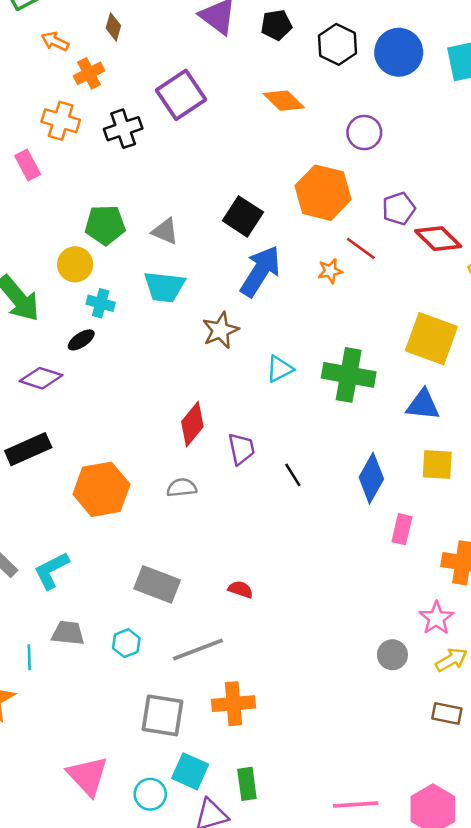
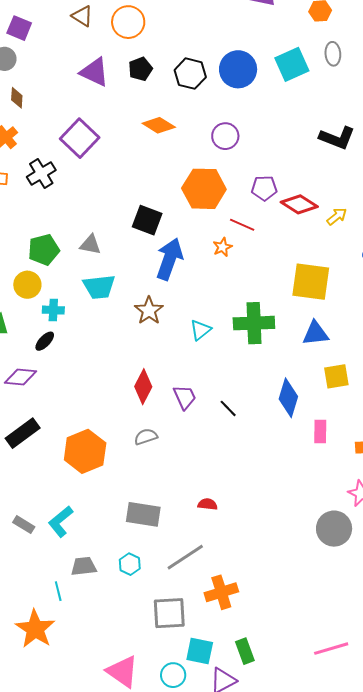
purple pentagon: (399, 209) -> (264, 188), turned 30
gray circle: (392, 655) -> (334, 529), size x1.5

